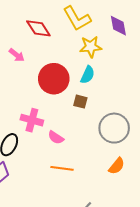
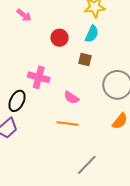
red circle: (54, 79) -> (60, 38), size x0.6
pink semicircle: (56, 138) -> (71, 98), moved

